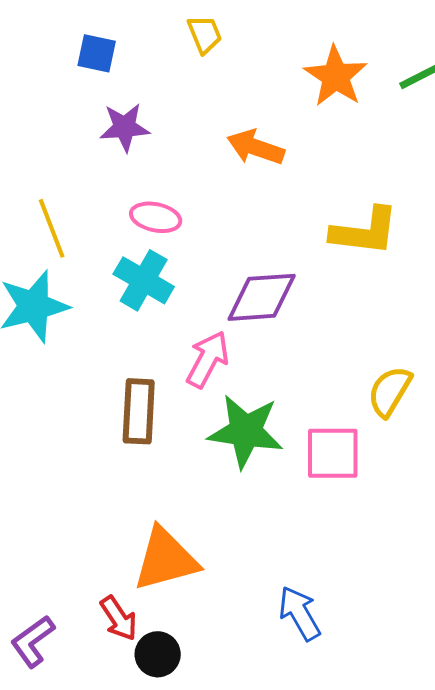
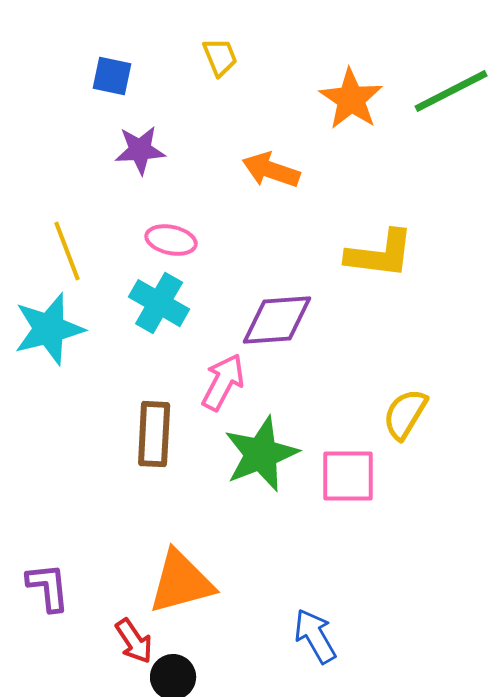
green star: (246, 431) -> (261, 454), turned -30
purple L-shape: (33, 641) -> (48, 587), moved, turned 120

